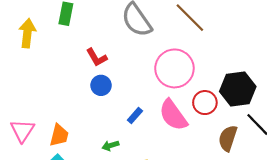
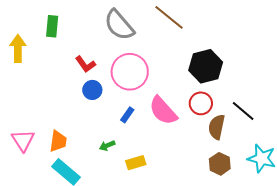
pink circle: (174, 68) -> (130, 72), moved
black hexagon: (238, 89) -> (206, 66), moved
red circle: (205, 103) -> (201, 103), moved

